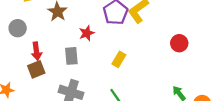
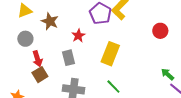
gray circle: (18, 28) -> (25, 39), moved
yellow rectangle: (119, 59) -> (110, 54), size x1.6

